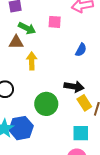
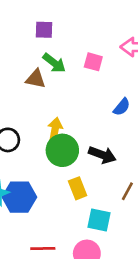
yellow arrow: (32, 61) -> (55, 130), moved
yellow rectangle: (84, 103) -> (78, 188), moved
green circle: (46, 104) -> (62, 150), moved

